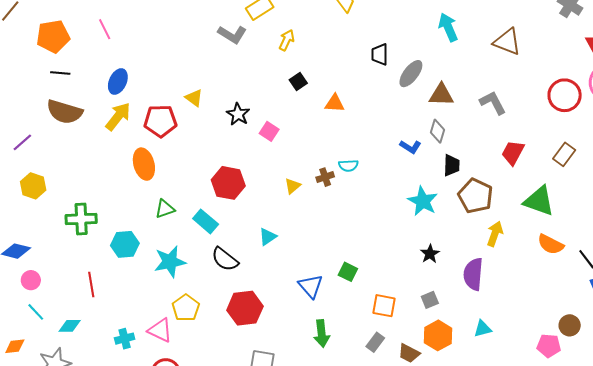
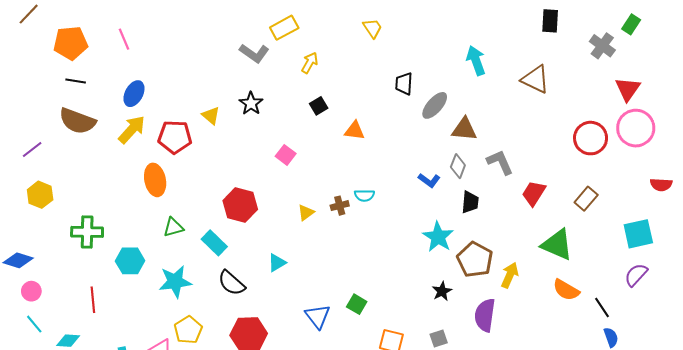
gray L-shape: (493, 103) -> (500, 162), moved
black star: (238, 114) -> (251, 103), moved
brown pentagon: (475, 196) -> (475, 260), moved

